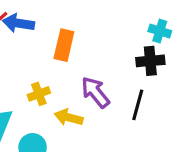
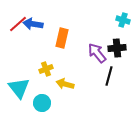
cyan cross: (160, 31) -> (123, 20), moved
purple arrow: (95, 92) -> (97, 53), moved

